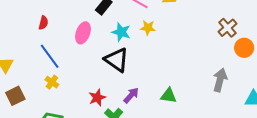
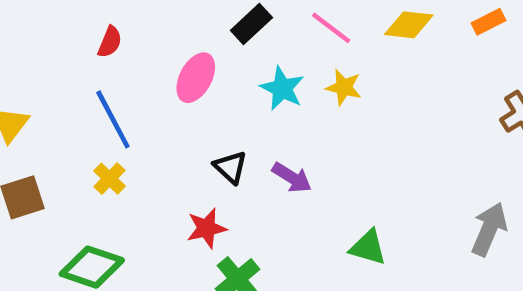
black triangle: (117, 60) -> (230, 167), moved, size x0.6
purple arrow: (131, 95) -> (292, 178), moved, turned 72

